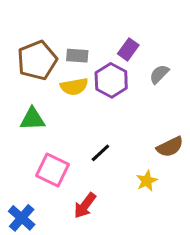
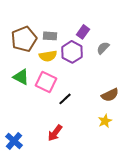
green triangle: (32, 119) -> (21, 77), turned 30
pink square: (53, 170) -> (46, 82), moved
yellow star: (147, 181) -> (105, 121), moved

